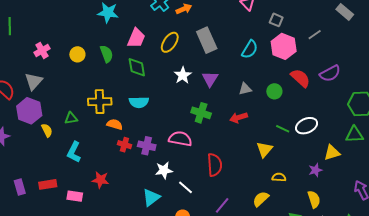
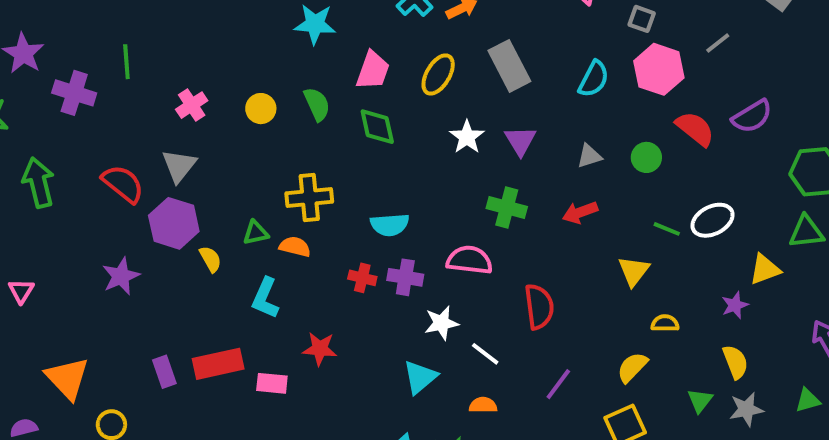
cyan semicircle: (139, 102) -> (390, 225), moved
orange semicircle: (115, 124) -> (295, 247), moved
red rectangle: (48, 184) -> (218, 364), size x1.4

